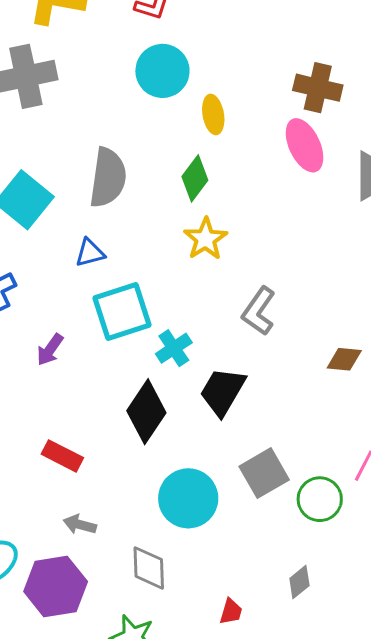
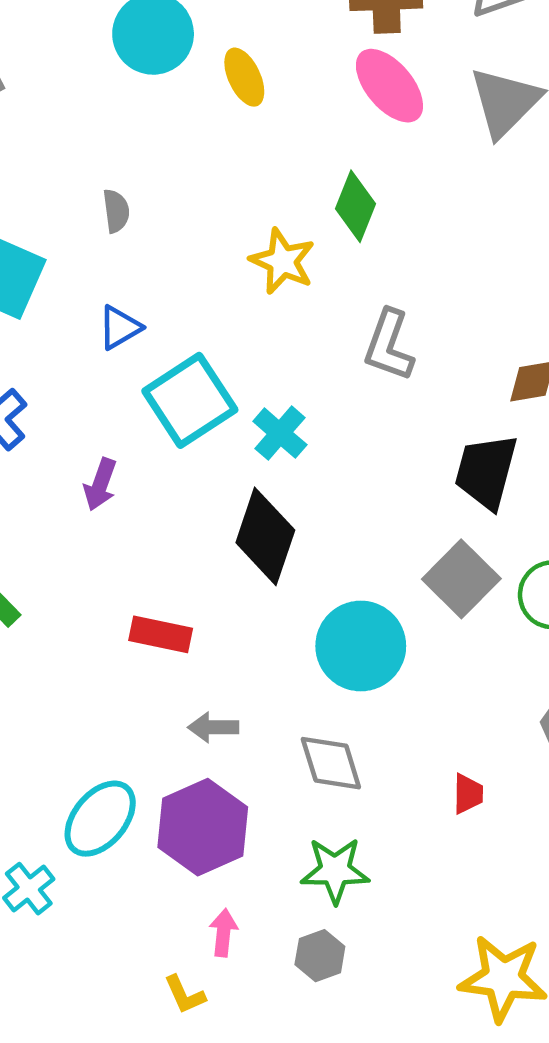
gray semicircle: (108, 178) -> (116, 211), size x0.5
green diamond: (195, 178) -> (355, 206), moved
black trapezoid: (223, 391) -> (486, 471), moved

